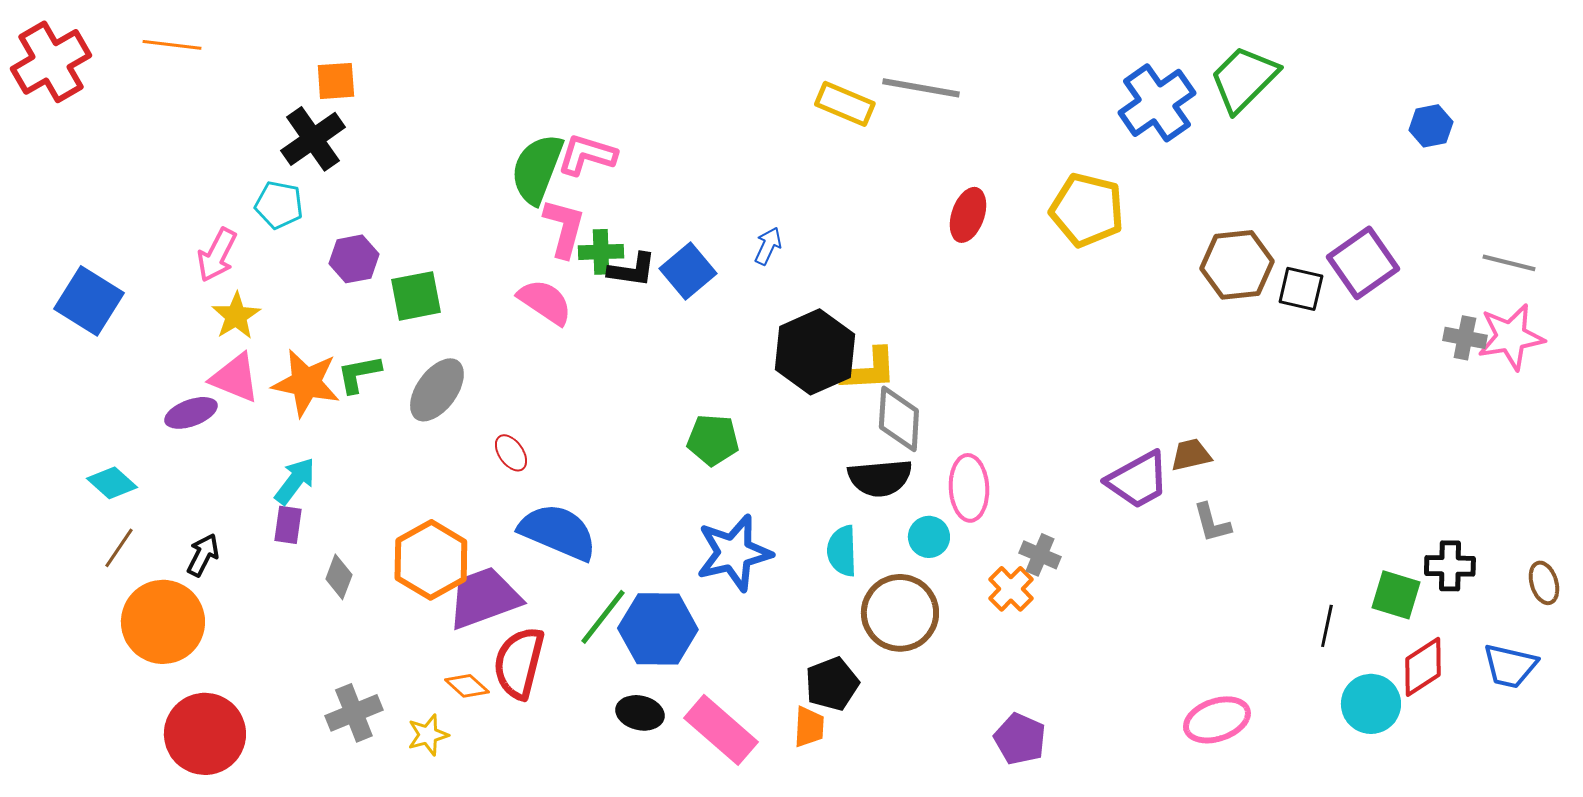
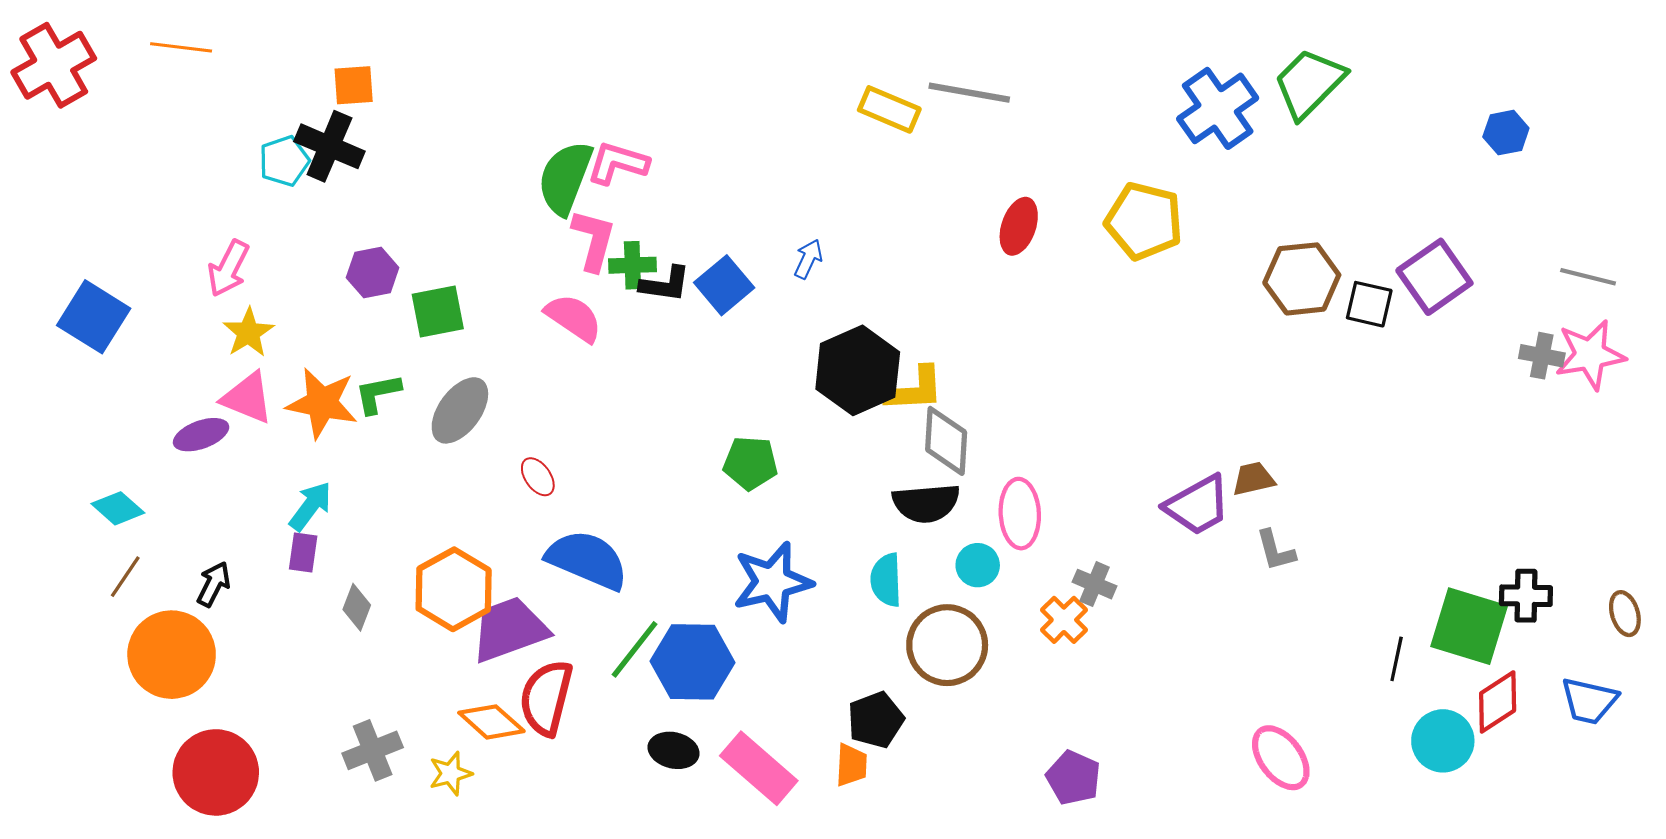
black cross: (313, 139) -> (329, 146), turned -32
cyan pentagon: (279, 205) -> (284, 161), moved, turned -30
green square: (1396, 595) -> (1469, 626), size x1.5
orange diamond: (467, 686) -> (491, 722), size x1.4
pink ellipse: (1217, 720) -> (1281, 758), turned 72

